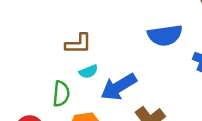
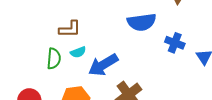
green semicircle: (61, 94) -> (54, 59), moved

